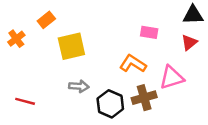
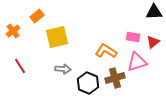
pink rectangle: (149, 32) -> (133, 37), moved
red triangle: (189, 42) -> (153, 42), moved
red line: (25, 101) -> (20, 66), moved, turned 42

